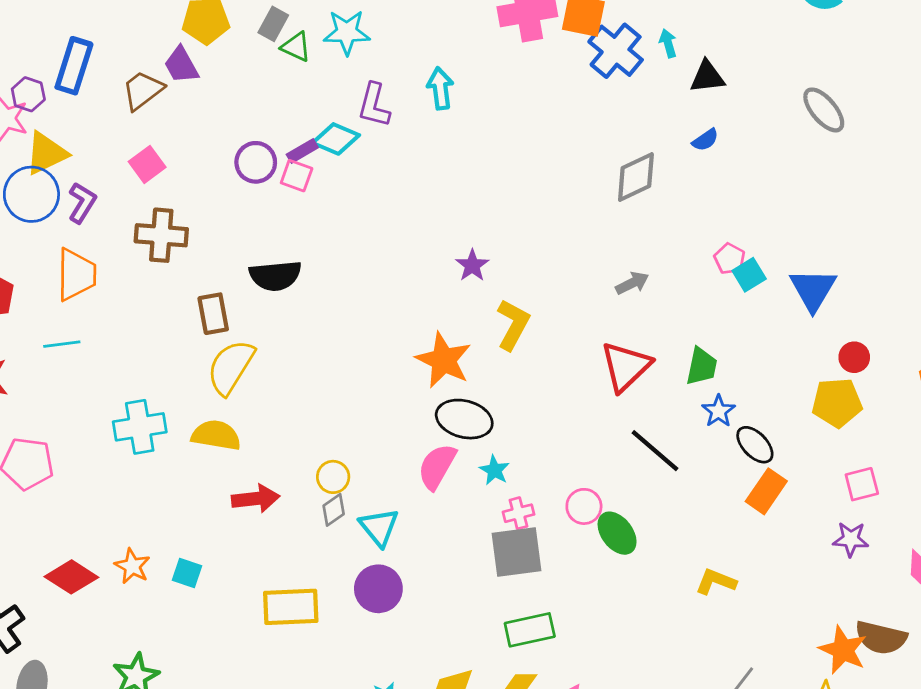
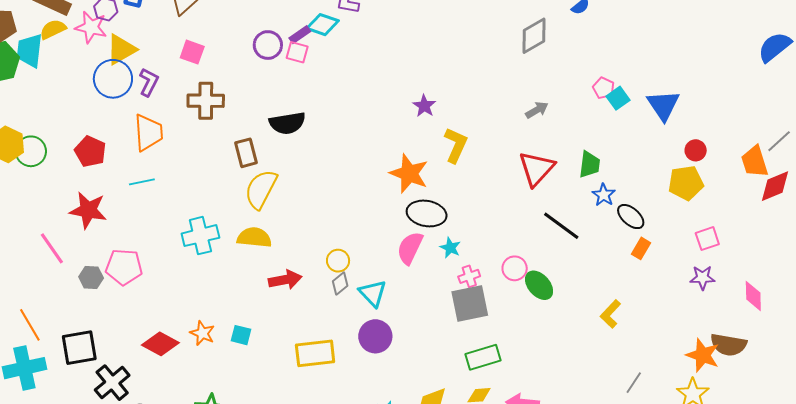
pink square: (147, 164) -> (192, 52), turned -30
orange rectangle: (766, 491) -> (641, 248), size x0.7
yellow L-shape: (716, 582) -> (610, 314), turned -64

